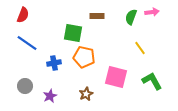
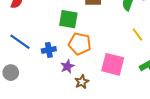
blue line: (27, 43) -> (20, 42), moved
gray circle: (25, 86) -> (11, 73), moved
purple star: (50, 96) -> (67, 66), moved

